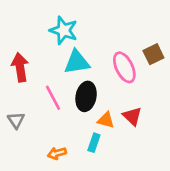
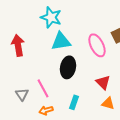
pink line: (53, 98) -> (43, 88), moved
gray triangle: (16, 120) -> (22, 94), moved
orange triangle: (106, 120) -> (108, 103), moved

